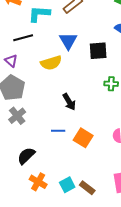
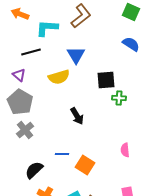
black square: (98, 51) -> (106, 80), moved
blue line: (58, 131) -> (62, 154), moved
orange square: (83, 138) -> (85, 165), moved

